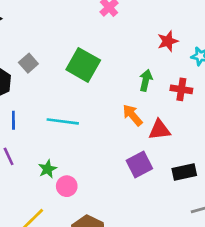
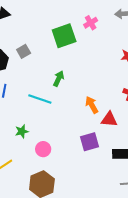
green square: (83, 65) -> (64, 36), moved, turned 30
green arrow: (146, 80) -> (59, 79), moved
pink circle: (67, 186) -> (43, 149), moved

